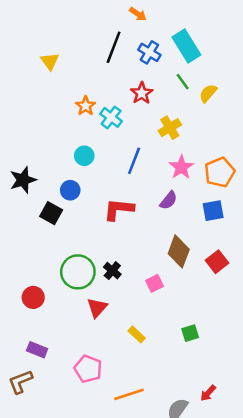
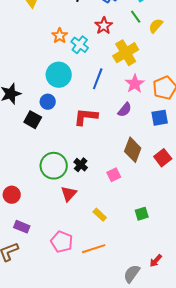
yellow cross: (170, 128) -> (126, 53), size x1.4
cyan circle: (84, 156) -> (59, 75), size x1.6
red circle: (33, 297) -> (12, 195), moved
orange line: (129, 394) -> (94, 249), moved

